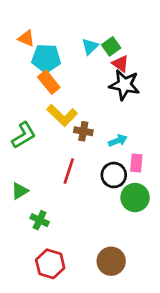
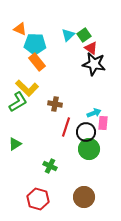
yellow L-shape: (62, 115) -> (27, 88), moved
brown cross: (83, 131) -> (55, 104), moved
cyan arrow: (118, 141) -> (94, 113), moved
red line: (69, 171) -> (66, 127), moved
green circle: (135, 198) -> (89, 149), moved
green cross: (40, 220) -> (50, 166), moved

